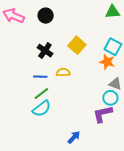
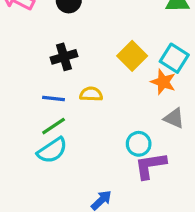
yellow square: (77, 45) -> (132, 56), moved
black cross: (45, 51) -> (64, 57), turned 35
cyan circle: (110, 98) -> (139, 144), moved

